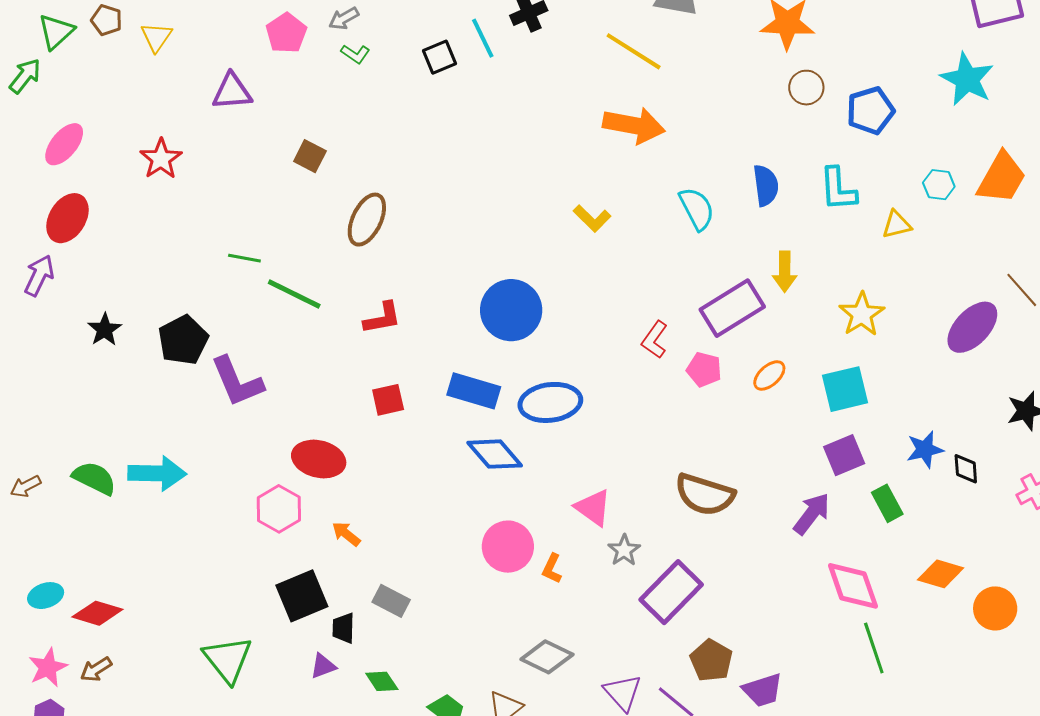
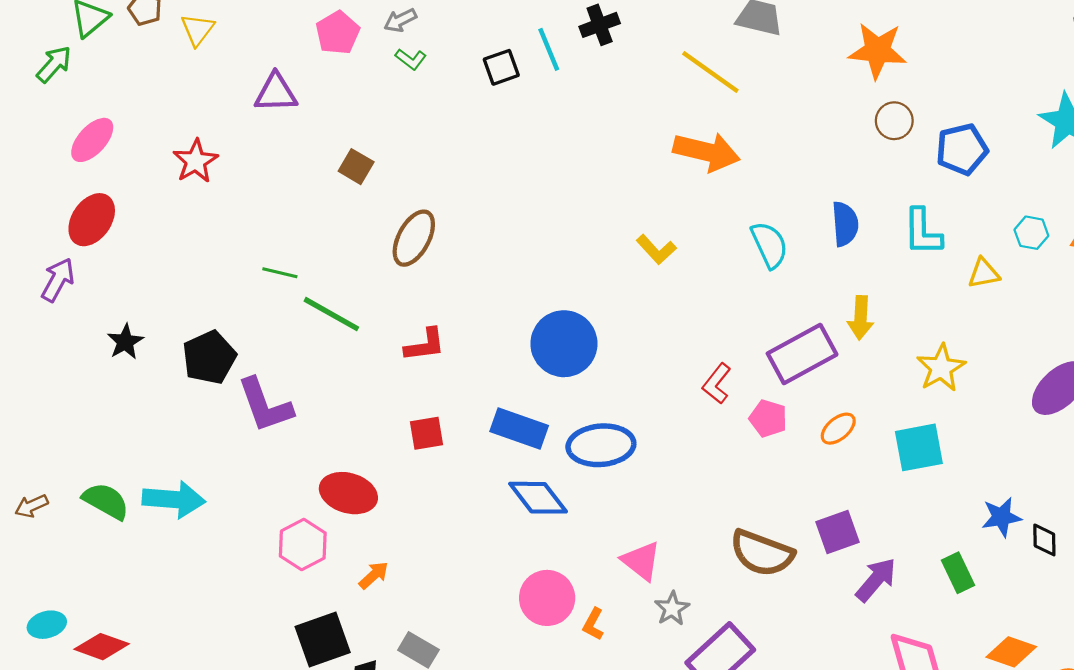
purple square: (844, 455) -> (837, 532), moved
orange arrow: (346, 534) -> (374, 575), turned 96

